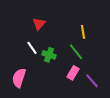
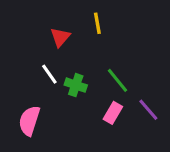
yellow line: (83, 32) -> (97, 23), moved
purple line: (92, 81) -> (148, 110), moved

